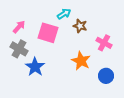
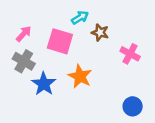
orange star: (81, 61) -> (80, 76), moved
blue circle: (106, 76) -> (133, 106), moved

